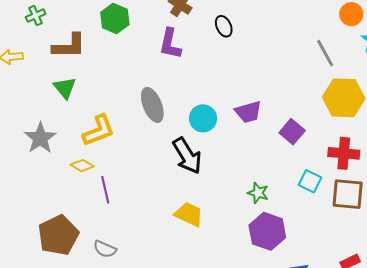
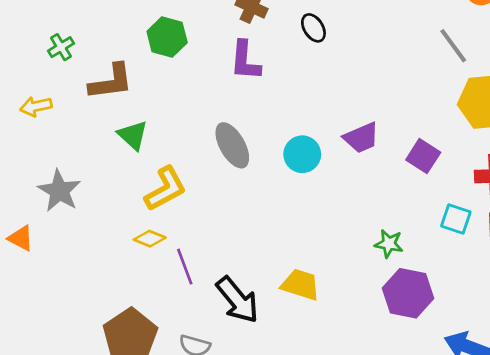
green triangle: (65, 88) -> (133, 135), moved
gray star: (40, 138) -> (59, 191), moved
black arrow: (187, 156) -> (237, 300), moved

